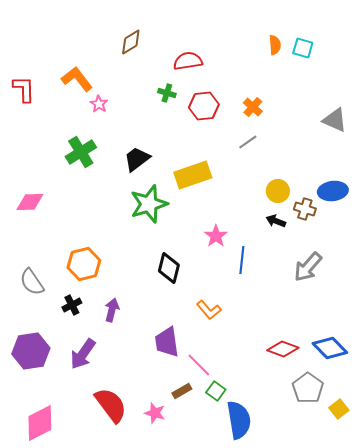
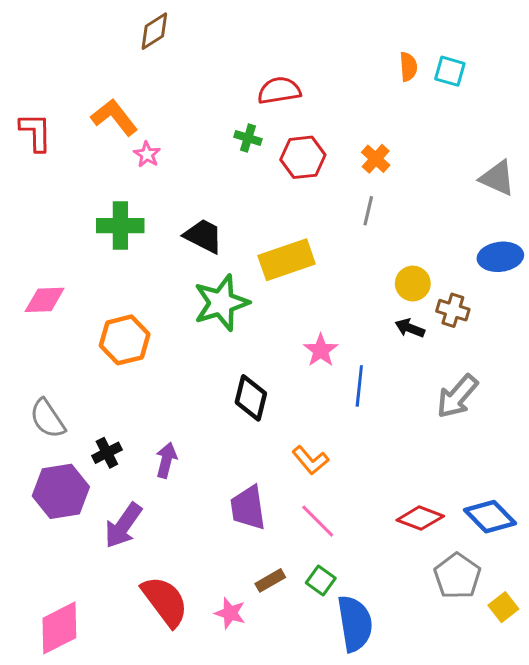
brown diamond: (131, 42) -> (154, 31), moved
gray line: (248, 142) -> (368, 211), turned -42
green cross: (81, 152) -> (120, 226), turned 32
black trapezoid: (137, 159) -> (203, 236), turned 64
blue ellipse: (333, 191) -> (500, 257), moved
orange hexagon: (84, 264) -> (125, 340), moved
purple hexagon: (31, 351) -> (61, 491), moved
pink line: (199, 365) -> (318, 521), moved

